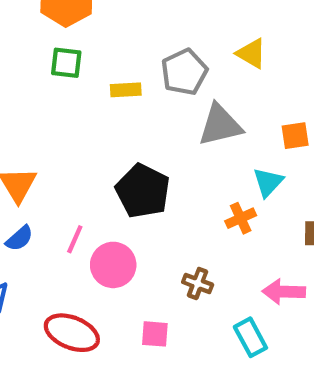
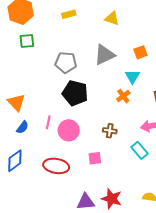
gray pentagon: (184, 72) -> (66, 62), moved, turned -30
yellow rectangle: (126, 90) -> (69, 14), moved

